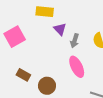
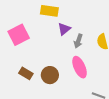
purple triangle: (60, 29) -> (64, 29), turned 32
brown circle: (47, 86) -> (50, 75), moved

